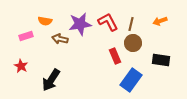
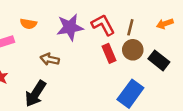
brown arrow: (60, 39) -> (50, 59), moved
red rectangle: (115, 56) -> (109, 53), moved
black rectangle: (161, 60) -> (159, 60), moved, turned 30

